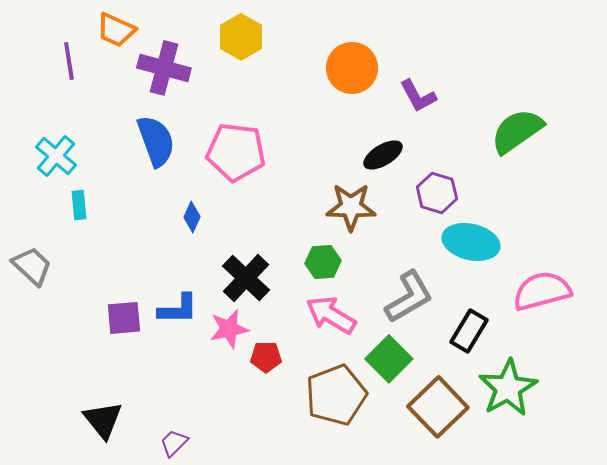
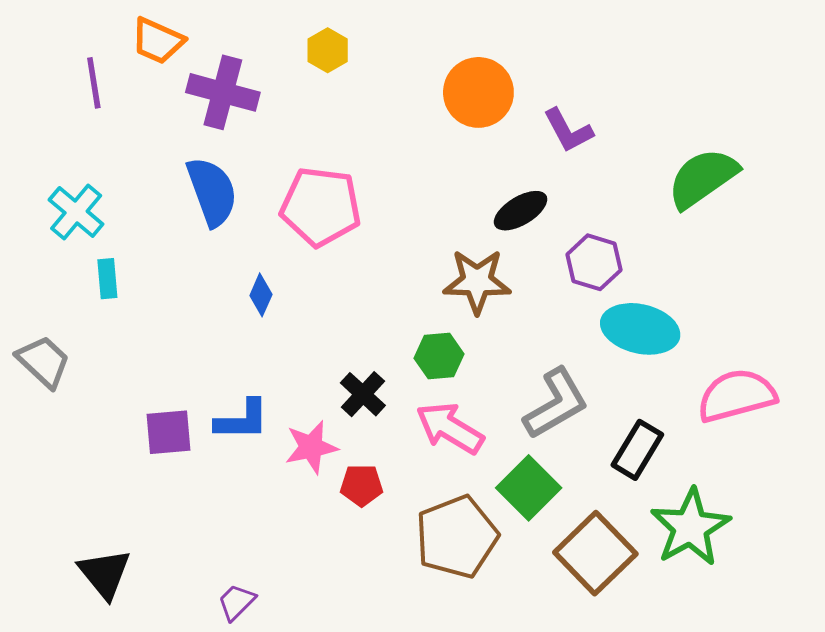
yellow hexagon: (241, 37) -> (328, 50), size x0.7
black cross: (246, 278) -> (363, 394), moved, size x0.7
black triangle: (103, 420) -> (105, 574), moved

